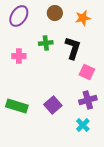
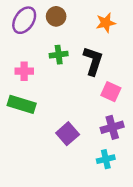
brown circle: (55, 13) -> (56, 16), moved
green rectangle: (17, 106) -> (22, 104), moved
cyan cross: (83, 125) -> (106, 159), turned 32

